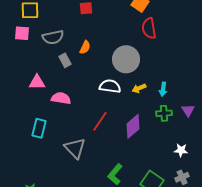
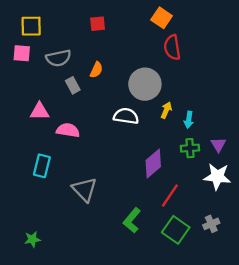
yellow arrow: (139, 88) -> (166, 110), moved, turned 136
red line: (100, 121) -> (170, 195), moved
white star: (181, 150) -> (217, 177), moved, size x1.6

